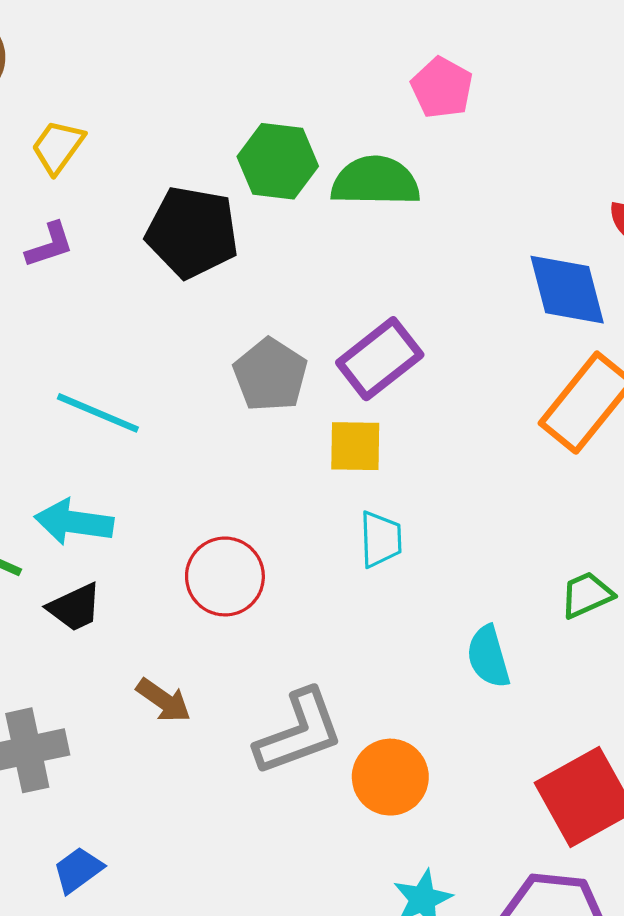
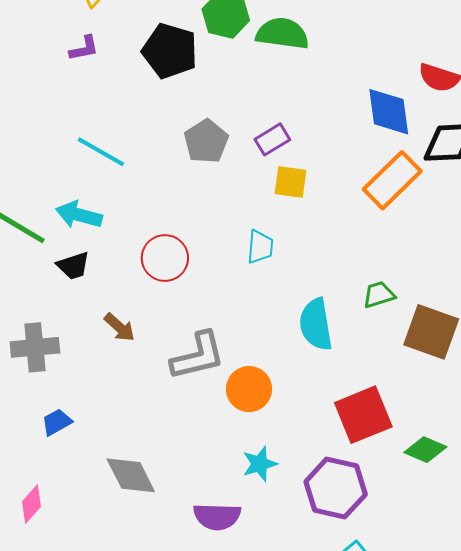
purple rectangle: (380, 359) -> (272, 139), size x0.7
yellow square: (355, 446) -> (290, 182), moved
cyan semicircle: (488, 657) -> (316, 324), size x1.4

